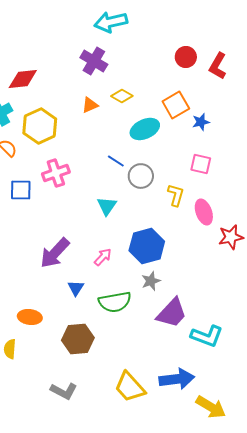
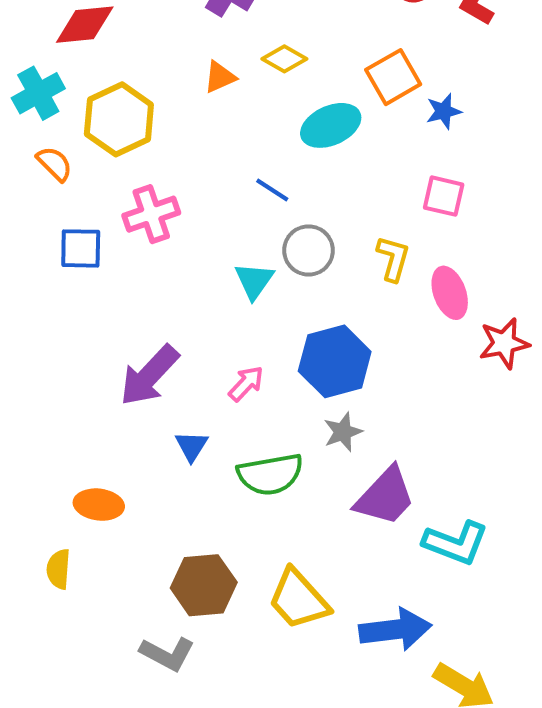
gray circle: (141, 176) -> (309, 250), moved
brown hexagon: (78, 339) -> (204, 585), moved
yellow trapezoid: (130, 387) -> (298, 599), moved

